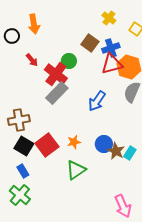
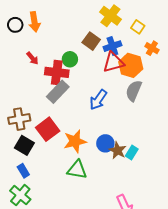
yellow cross: (109, 18) -> (110, 16), size x1.5
black circle: (12, 36) -> (15, 25), moved
red cross: (56, 74) -> (57, 72), turned -30
orange star: (74, 142) -> (75, 141), size x1.6
red square: (47, 145) -> (48, 129), moved
green triangle: (76, 170) -> (77, 170), turned 45

